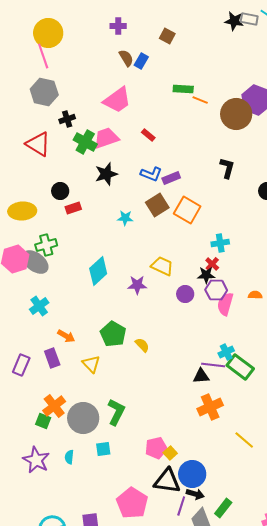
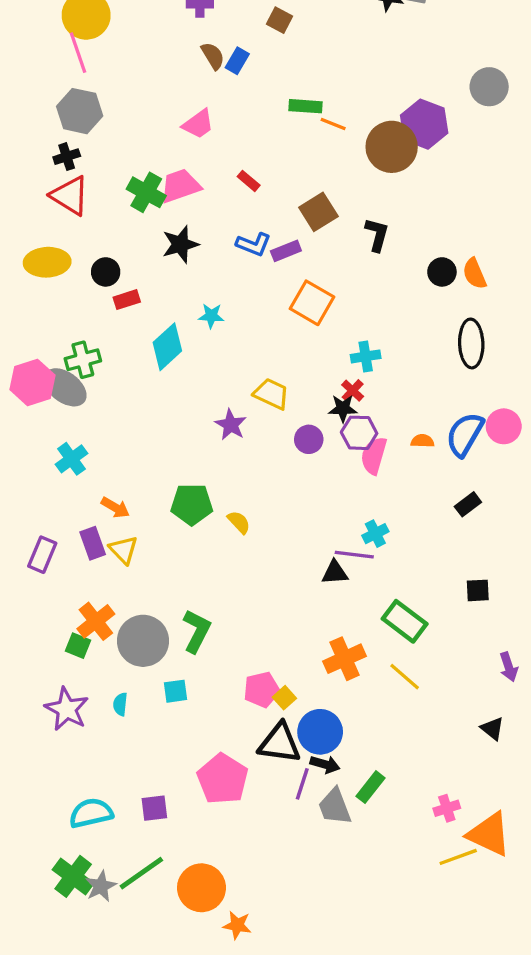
pink trapezoid: (117, 100) -> (198, 124), size x0.7
black cross: (67, 119) -> (67, 157), moved
brown square: (157, 205) -> (318, 212), moved
yellow ellipse: (22, 211) -> (47, 262), moved
cyan diamond: (98, 271) -> (167, 347), moved
purple star: (137, 285) -> (231, 425), turned 30
green pentagon: (113, 334) -> (192, 504), turned -30
yellow triangle: (91, 364) -> (123, 550), moved
green rectangle: (240, 367) -> (405, 621), moved
orange cross: (210, 407) -> (344, 659), moved

